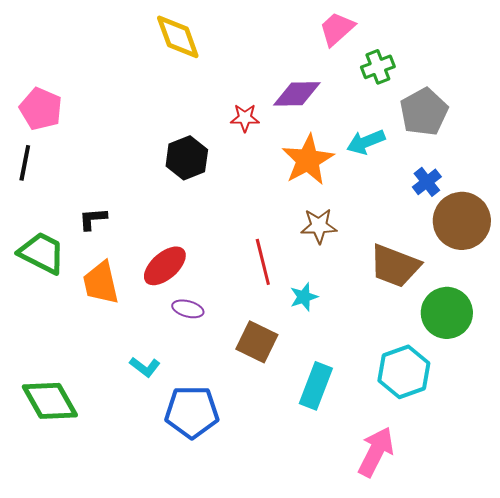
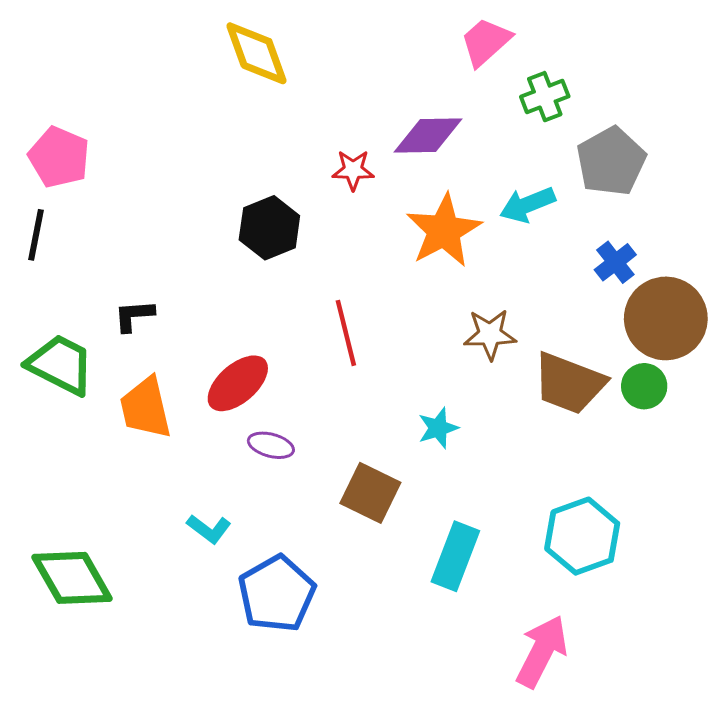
brown star: (319, 226) -> (490, 334), moved
red line: (263, 262) -> (346, 333), moved
green circle: (447, 313) -> (644, 386), moved, size x0.6
blue pentagon: (192, 412) -> (277, 594), turned -30

